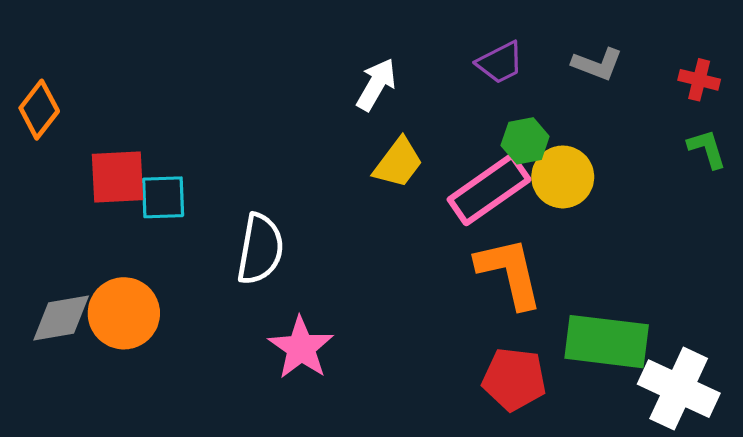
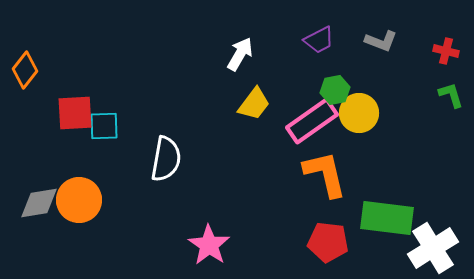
pink star: (301, 348) -> (209, 245), moved
white cross: (679, 389) -> (433, 248), turned 33

